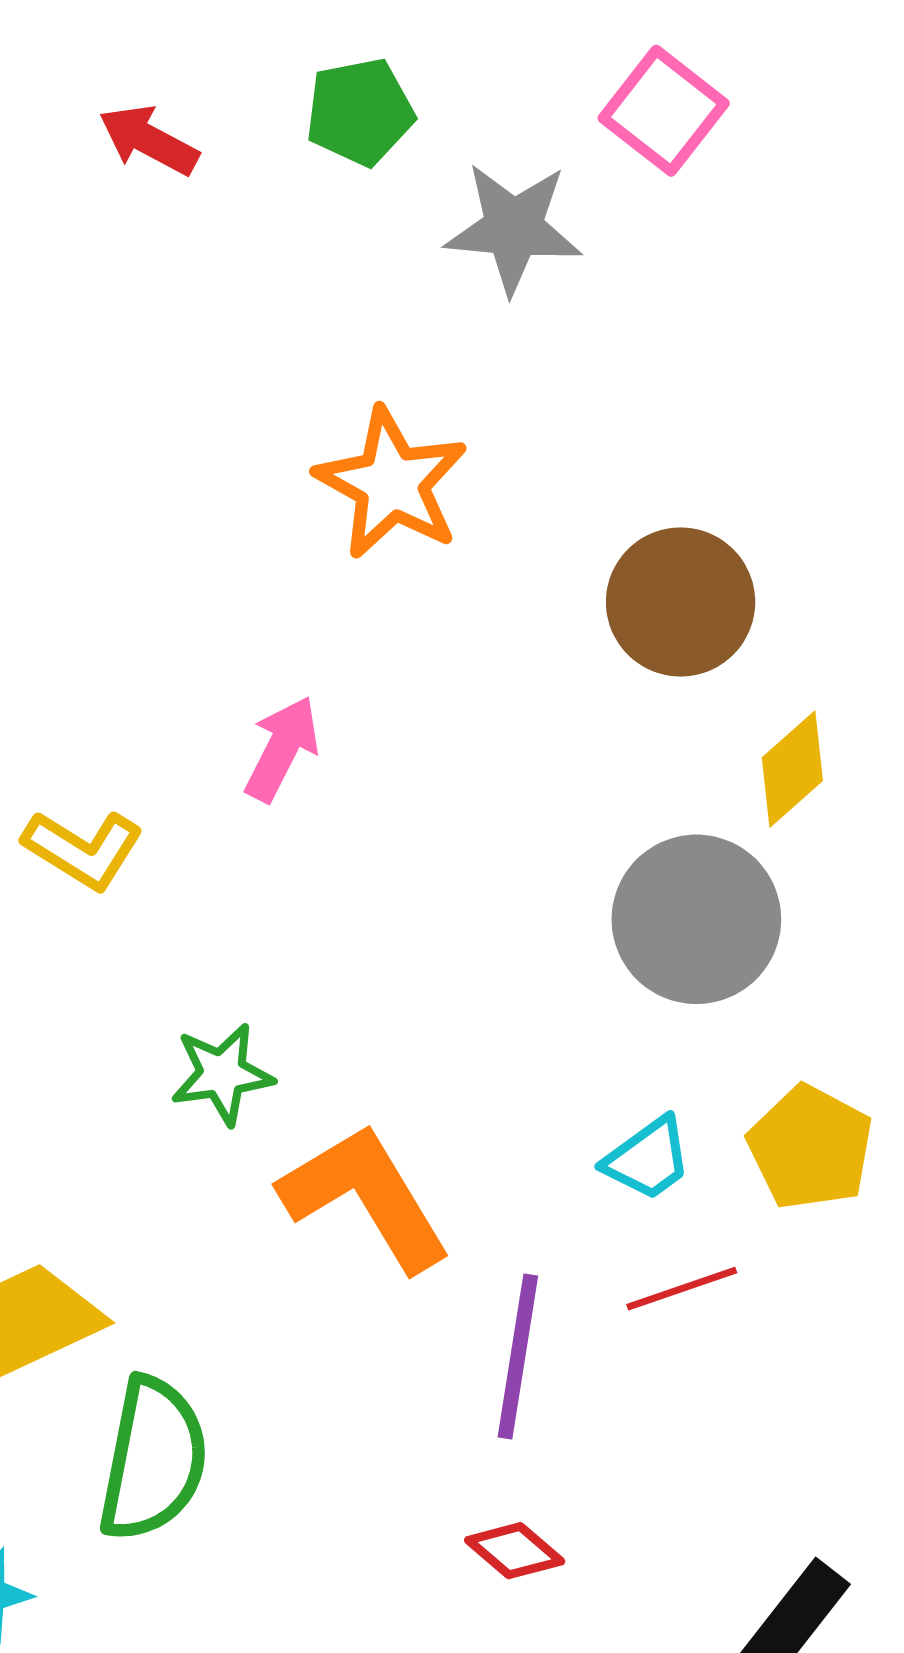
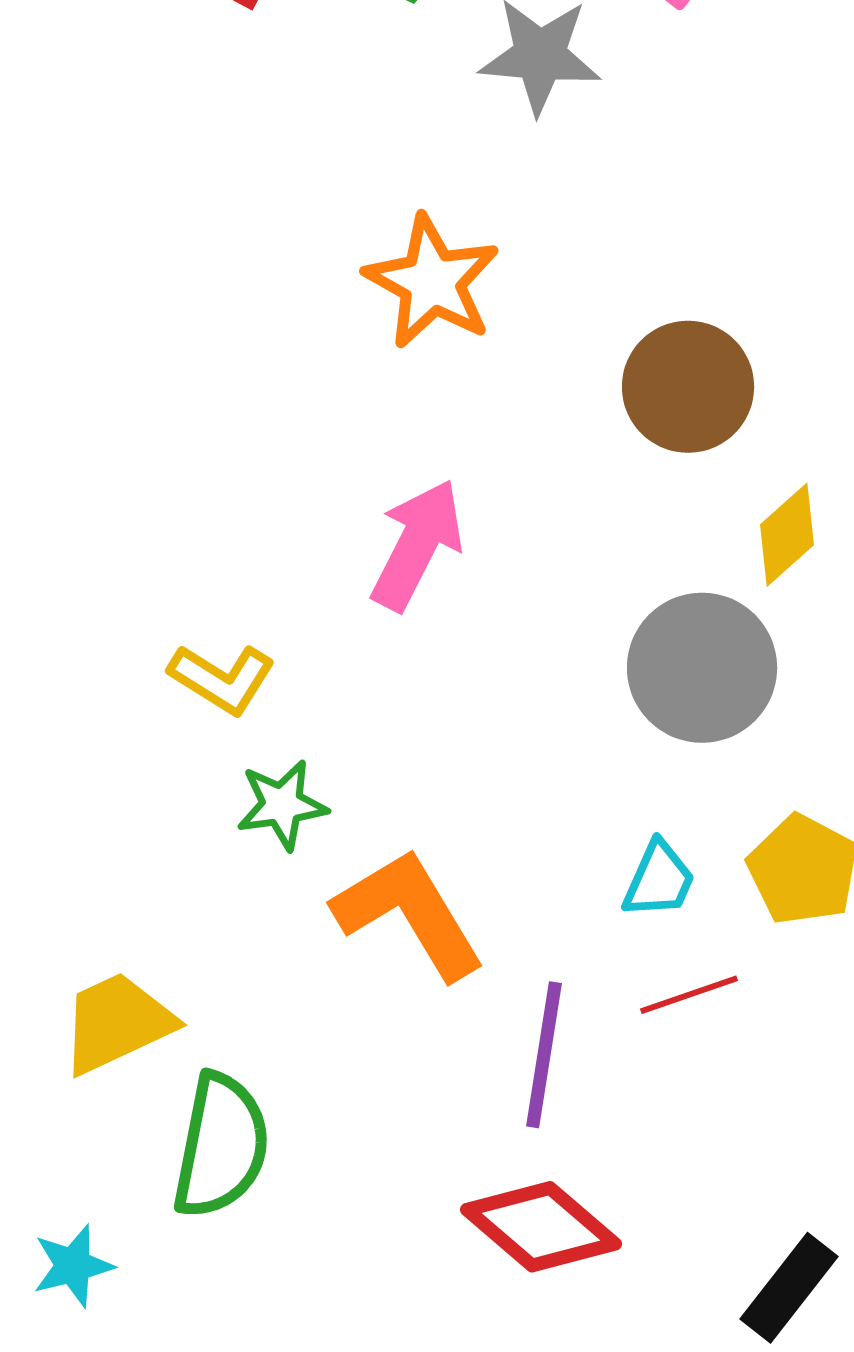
pink arrow: (282, 749) -> (417, 545), moved, size x1.4
yellow L-shape: (83, 849) -> (222, 679), moved
cyan trapezoid: (648, 1159) -> (659, 880), turned -30
red diamond: (515, 1551) -> (541, 1227), size x1.8

